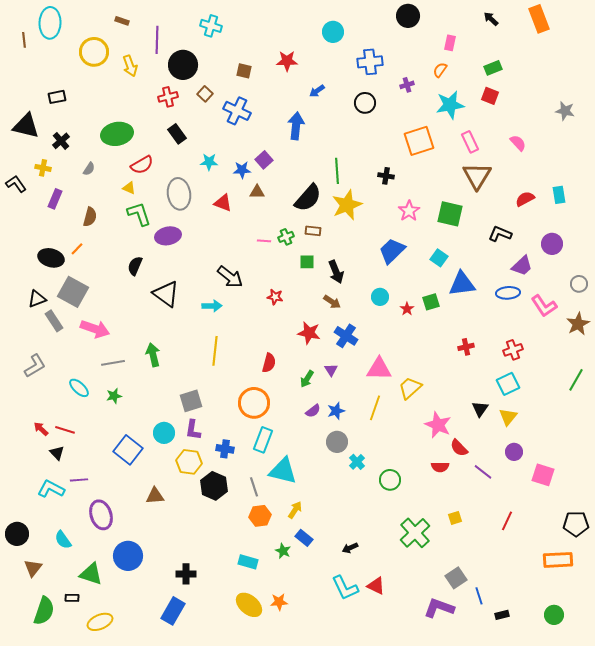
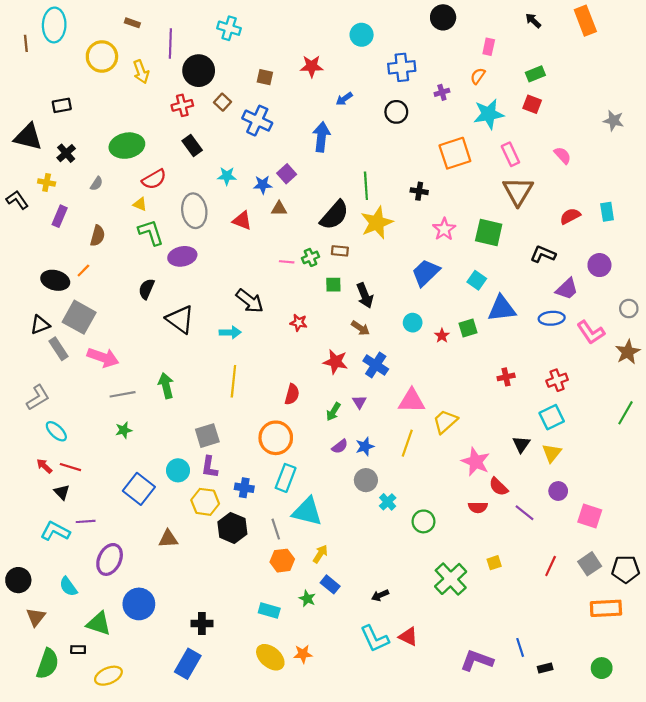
cyan ellipse: (79, 388) -> (56, 431), moved
purple ellipse: (101, 515) -> (110, 559), turned 44
gray square: (456, 578) -> (590, 564), moved

